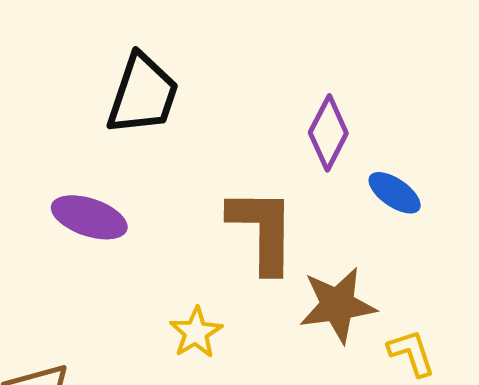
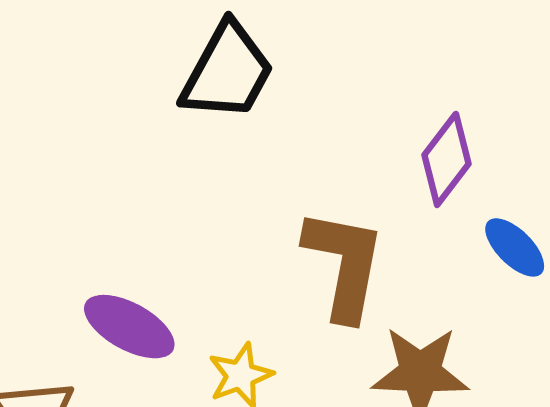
purple ellipse: (89, 217) -> (129, 327), moved

